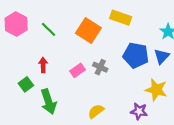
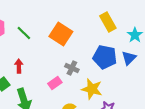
yellow rectangle: (121, 18) -> (108, 22), moved, turned 42
pink rectangle: (78, 70) -> (55, 83), moved
yellow star: (156, 90) -> (92, 89), moved

